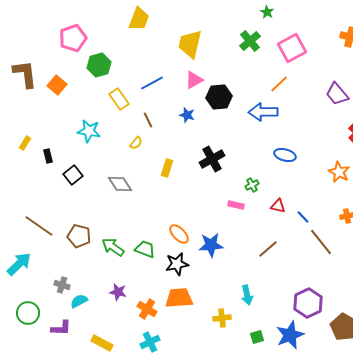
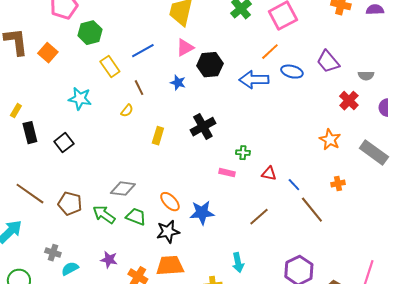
blue ellipse: (285, 155) -> (292, 72), moved
black rectangle: (48, 156) -> (30, 133), moved, size x1.5
gray diamond: (120, 184) -> (123, 189), moved, turned -50
green cross: (252, 185) -> (243, 153), turned 32

